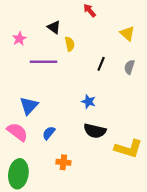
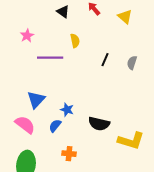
black triangle: (54, 27) -> (63, 12), moved
yellow triangle: (127, 34) -> (125, 17), moved
blue star: (89, 102) -> (67, 110), moved

